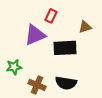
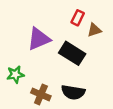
red rectangle: (51, 16) -> (78, 18), moved
black rectangle: (65, 48) -> (72, 53), turned 35

